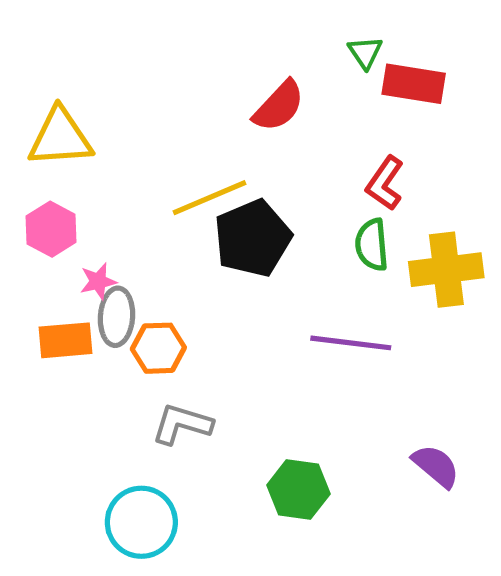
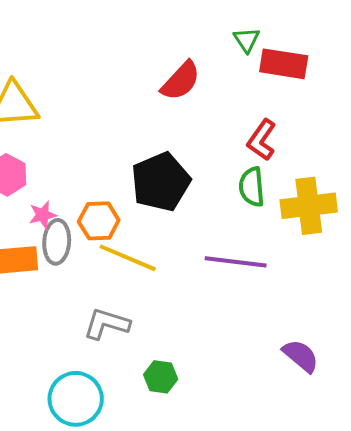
yellow line: (209, 198) -> (128, 258), moved, turned 46
orange hexagon: (158, 348) -> (99, 221), moved
green hexagon: (298, 490) -> (161, 377), moved, size x0.7

